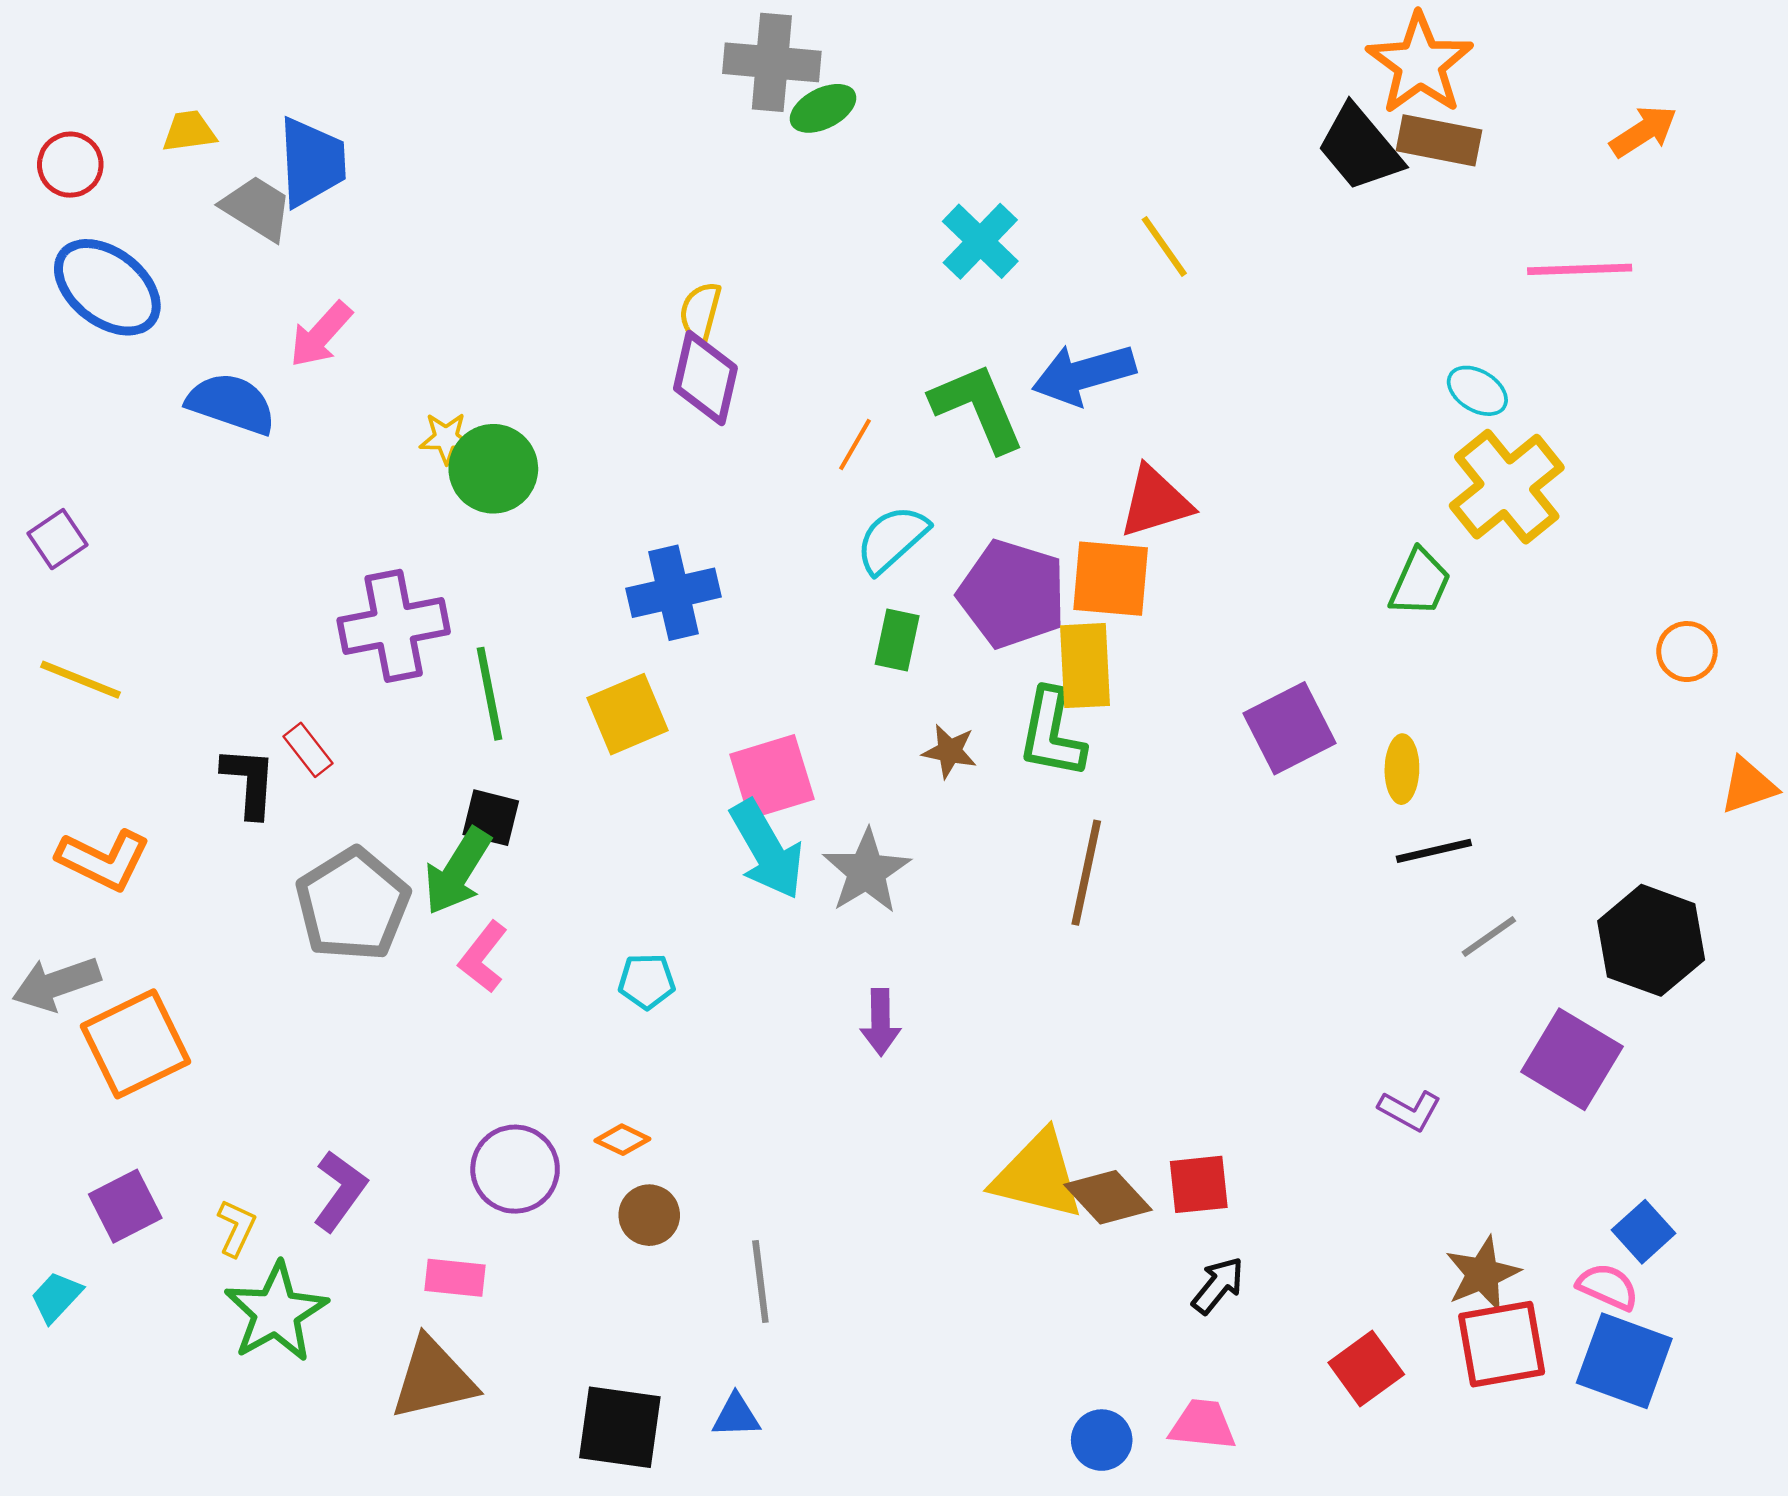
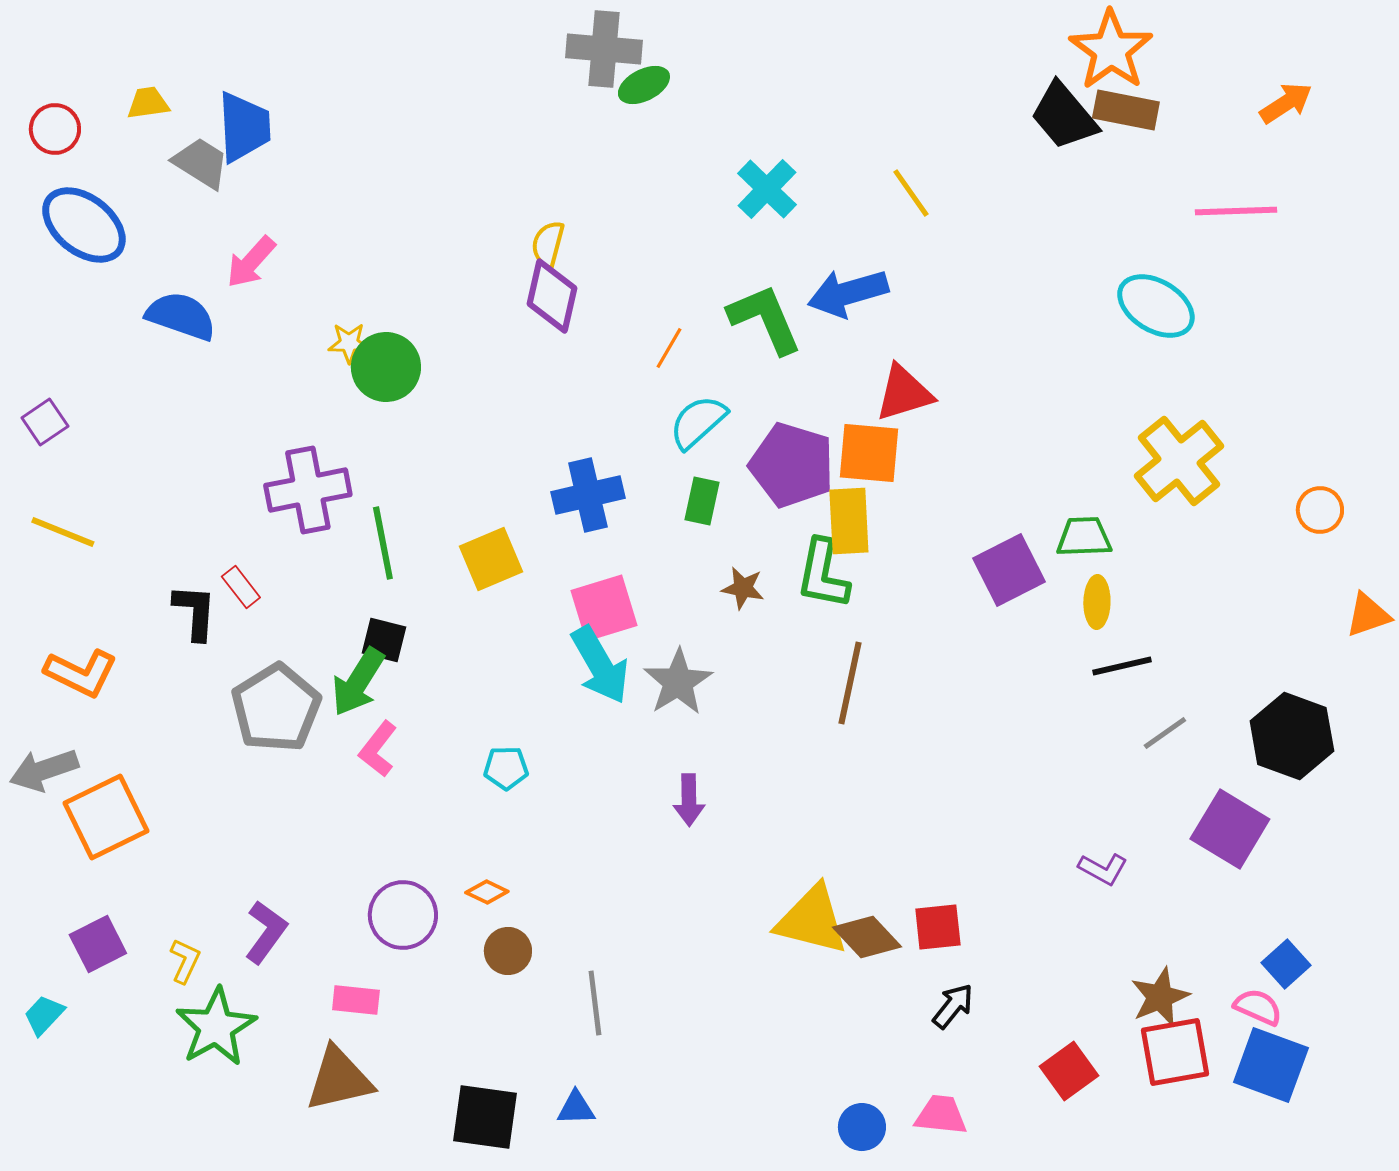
cyan ellipse: (1477, 391) -> (1156, 306), size x1.6
yellow cross: (1507, 487) -> (1179, 461), moved
green trapezoid: (1420, 582) -> (1084, 537), moved, turned -116
blue cross: (674, 593) -> (588, 495), moved

